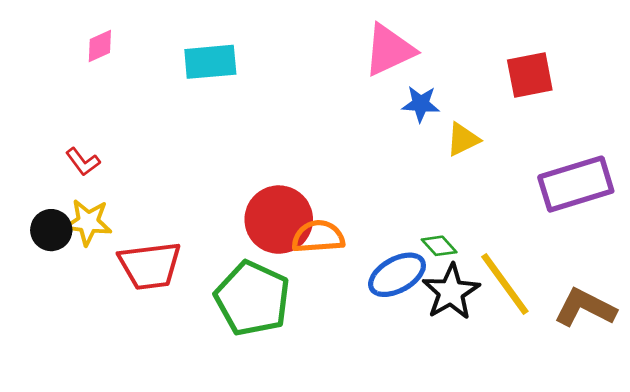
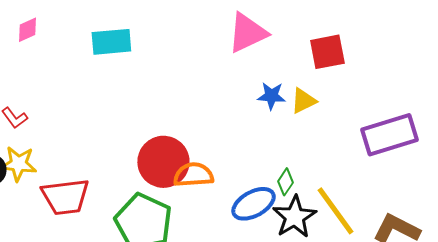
red square: (530, 75) -> (327, 52), moved
blue star: (421, 104) -> (271, 96), moved
green diamond: (439, 246) -> (285, 182), turned 76

